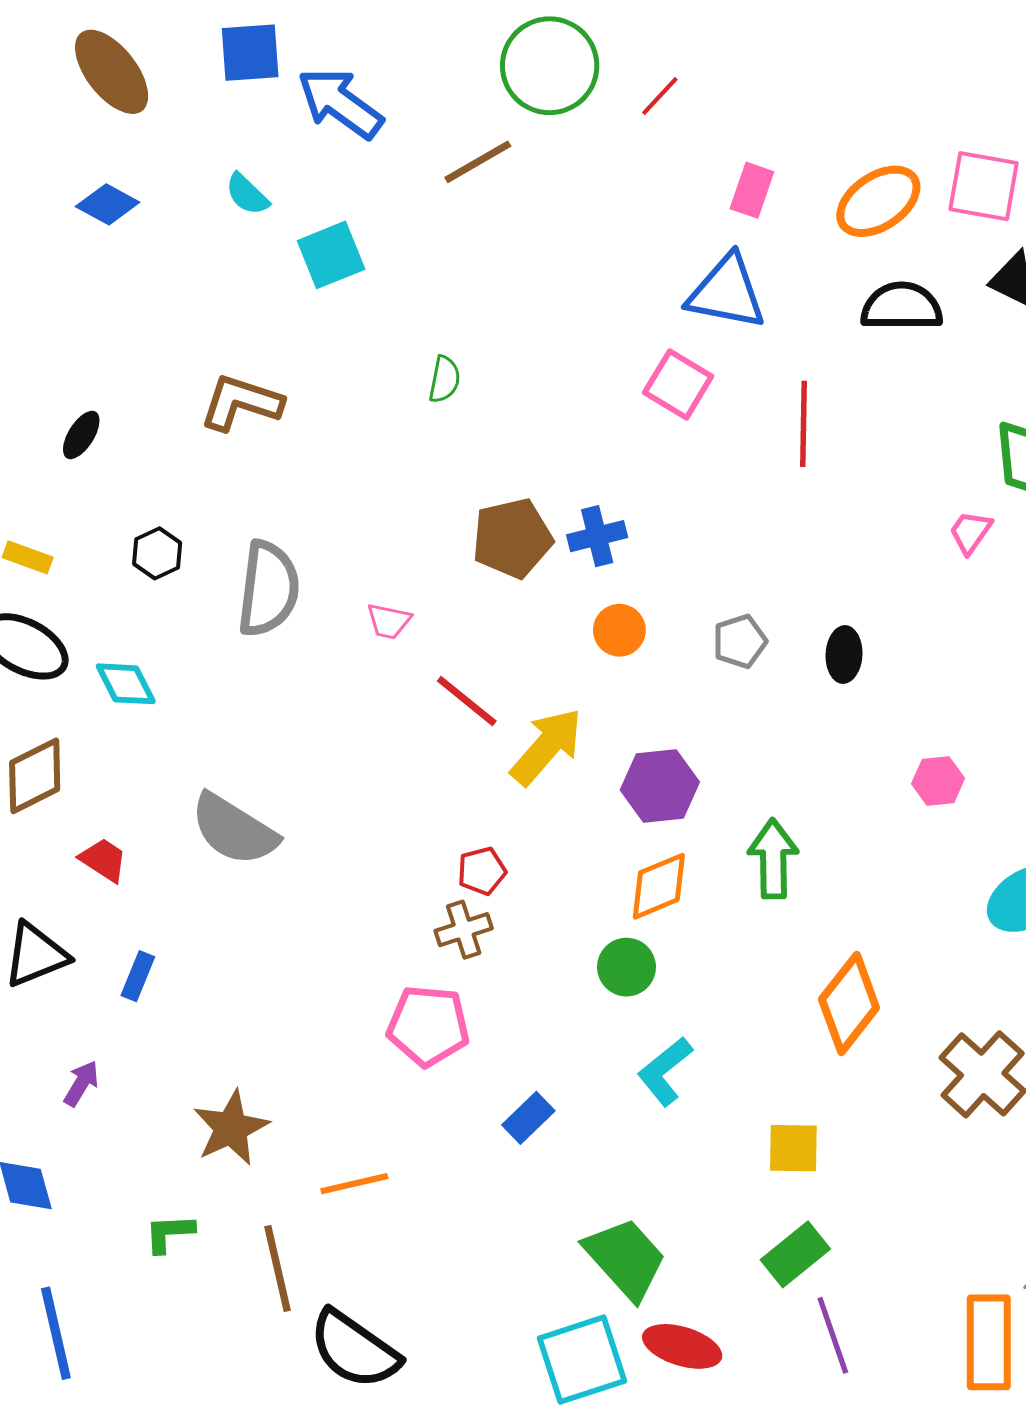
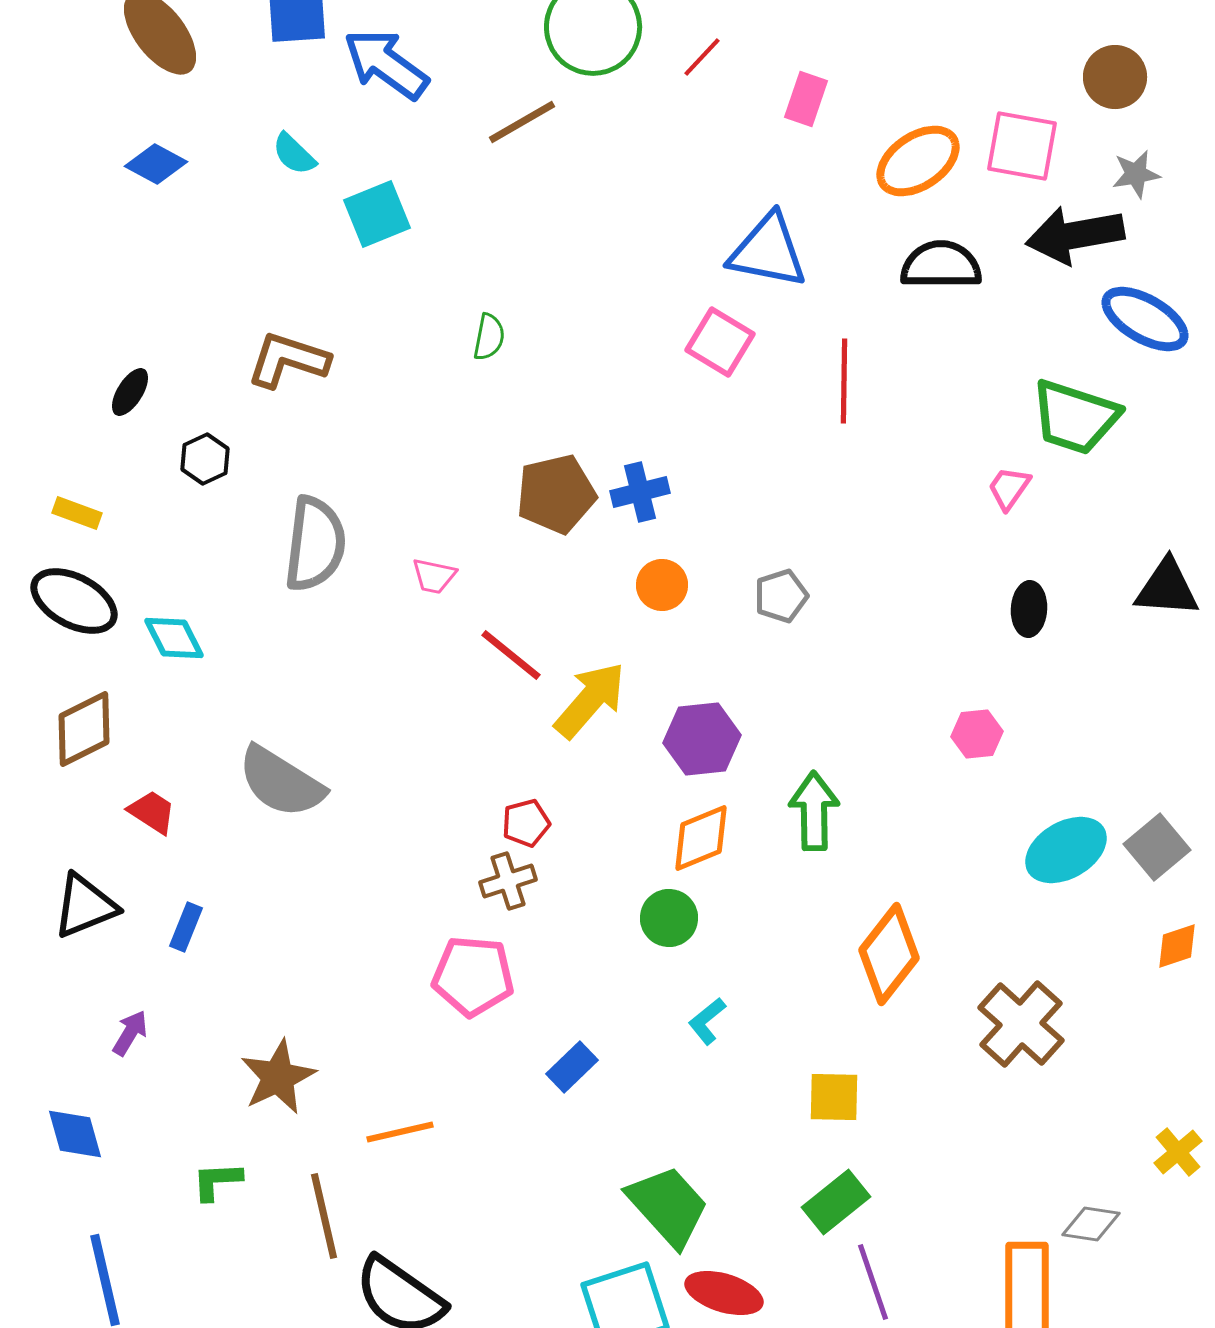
pink rectangle: (752, 190) -> (806, 99), moved
black hexagon: (157, 553) -> (205, 459), moved
black ellipse: (844, 655) -> (1029, 609), moved
cyan L-shape: (665, 1071) -> (707, 1021), size x0.7

